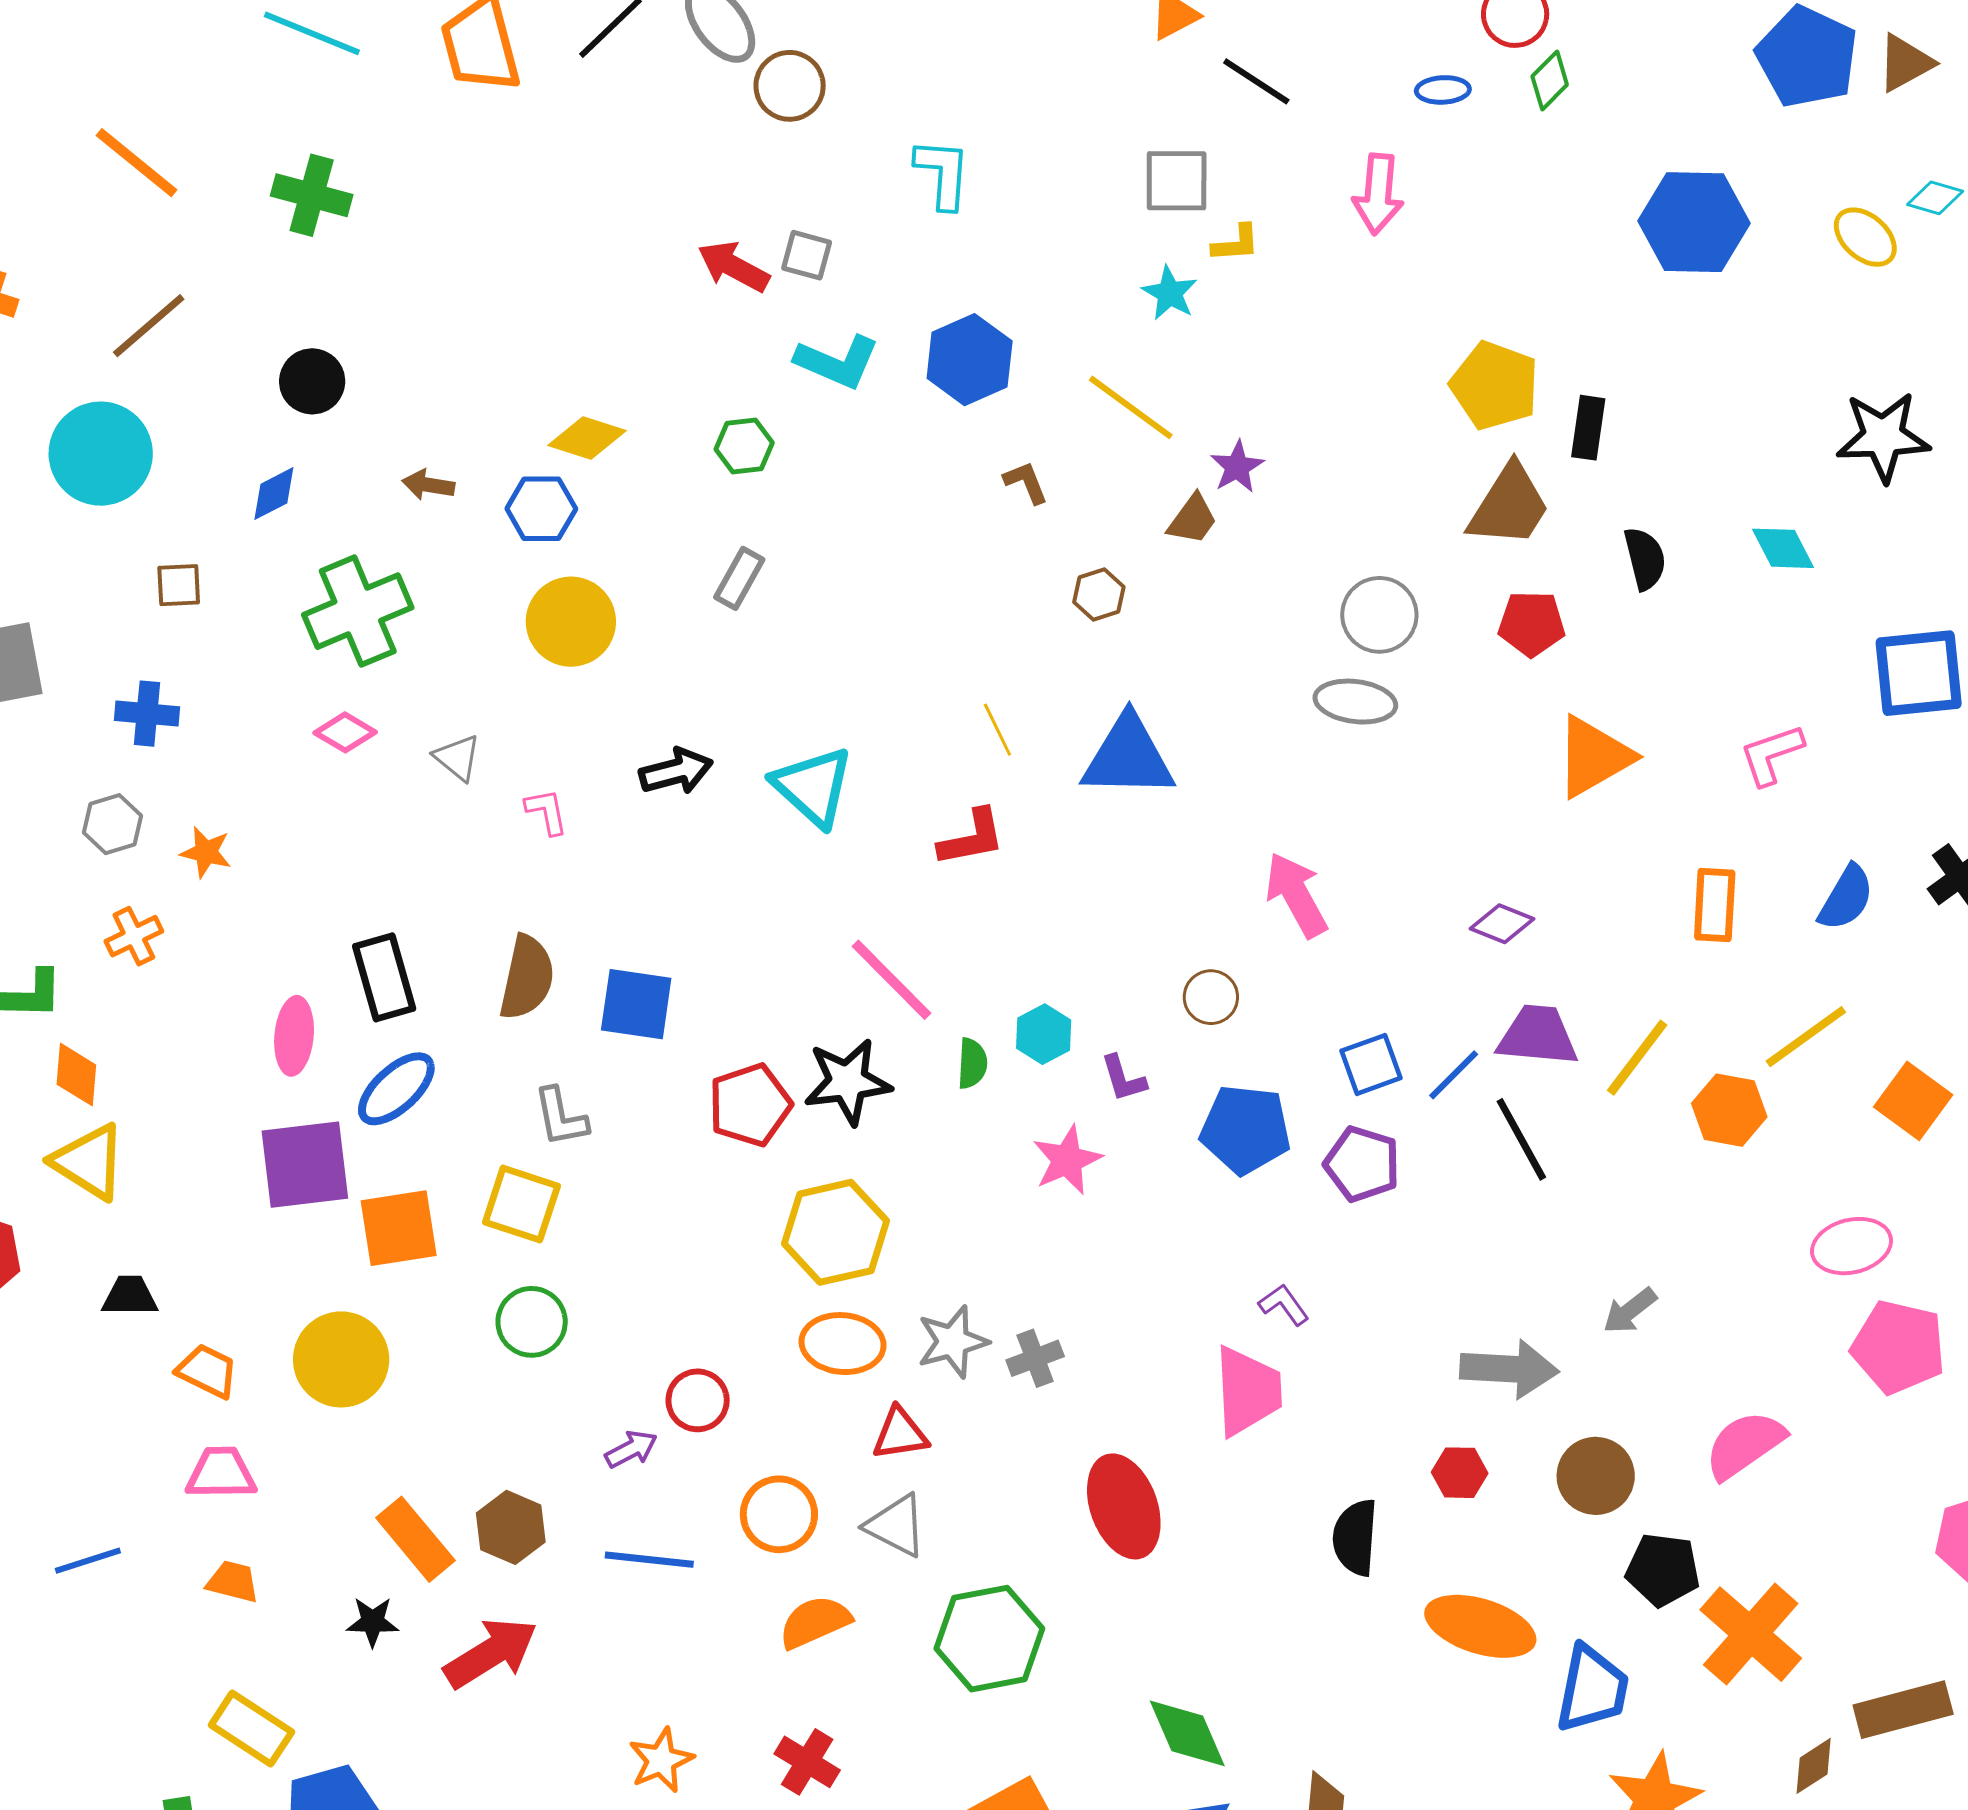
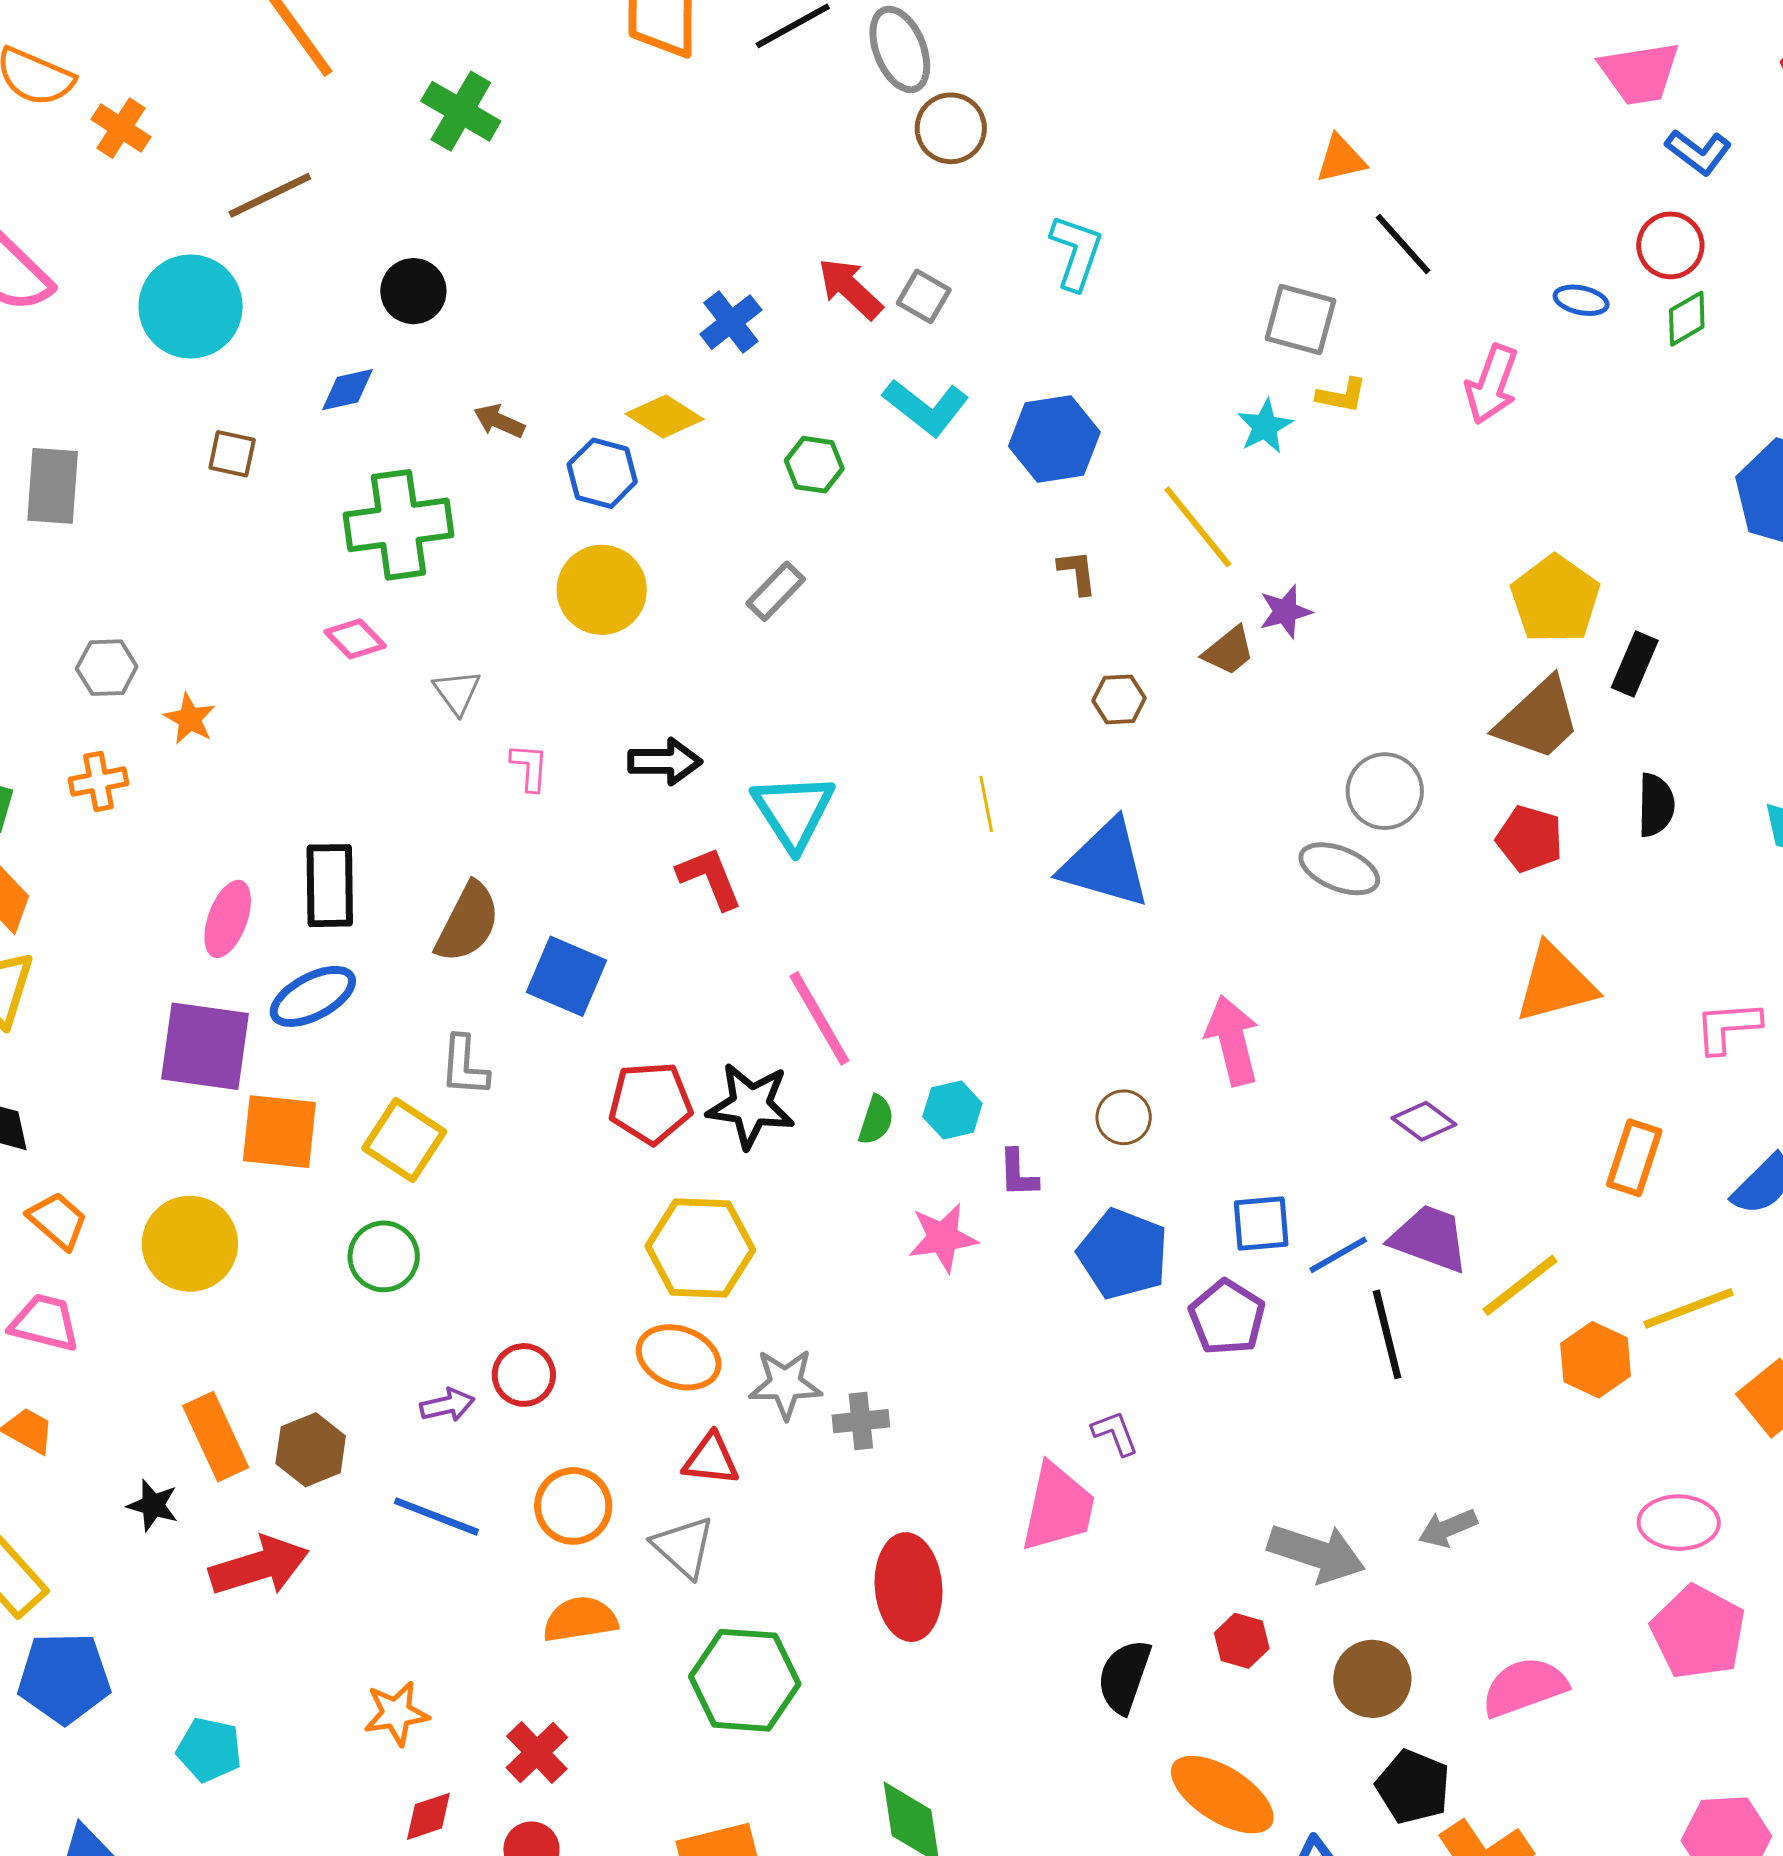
blue cross: (147, 714) -> (731, 322), moved, turned 32
red L-shape: (972, 838) -> (710, 878), moved, turned -116

